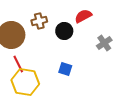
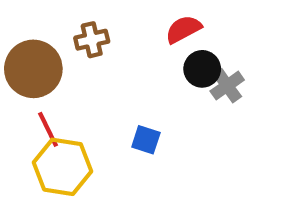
black circle: (64, 31) -> (202, 69), moved

